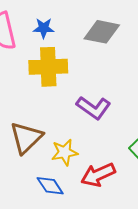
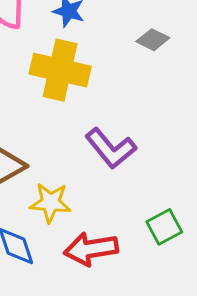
gray diamond: (102, 32) -> (153, 40), size x0.6

